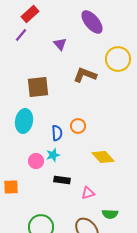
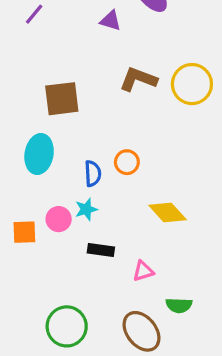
purple triangle: (60, 44) -> (111, 21), moved, turned -32
yellow circle: (118, 59) -> (192, 84), moved
orange square: (11, 187) -> (24, 232), moved

